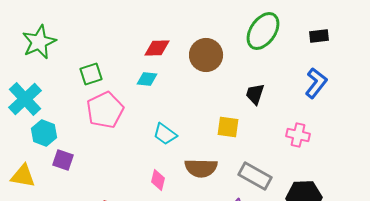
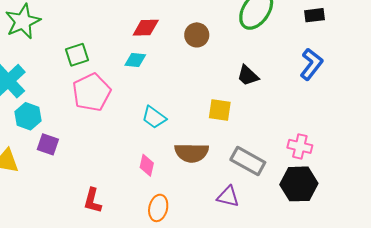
brown circle: (206, 55) -> (197, 35), size x0.7
black trapezoid: (255, 94) -> (248, 76), turned -65
pink cross: (298, 135) -> (300, 146), moved

